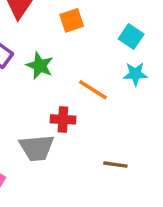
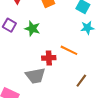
orange line: (93, 90) -> (69, 50), moved
brown line: (115, 165) -> (81, 81), turned -56

